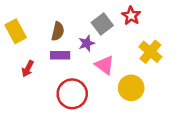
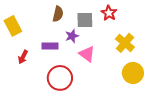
gray square: (102, 24) -> (85, 20), turned 36
brown semicircle: (58, 31) -> (58, 14), moved
yellow circle: (131, 88) -> (133, 73), moved

